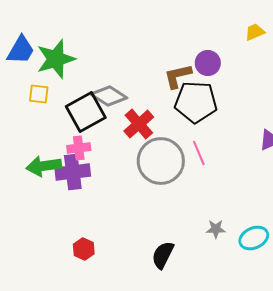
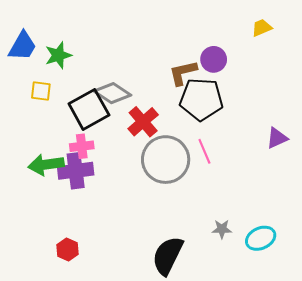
green star: (56, 59) -> (58, 55), size x0.7
red hexagon: (84, 249) -> (67, 249), moved
black semicircle: (163, 255) -> (168, 256), size x1.4

